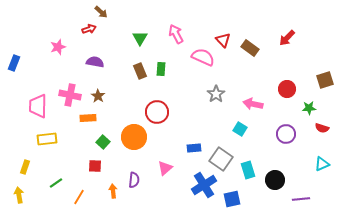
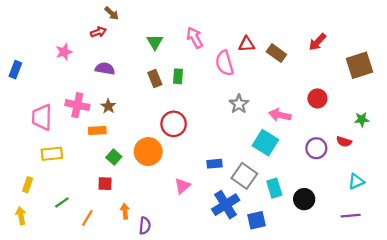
red triangle: (223, 40) -> (247, 44), turned -49
pink semicircle: (203, 57) -> (224, 63), turned -130
brown square: (325, 80) -> (359, 65), moved, size x1.4
green star: (309, 108) -> (362, 119), moved
red semicircle: (322, 128) -> (344, 142), moved
cyan square: (240, 129) -> (265, 143), size x1.6
purple semicircle: (134, 180) -> (145, 226), moved
purple line: (301, 199) -> (351, 216), moved

